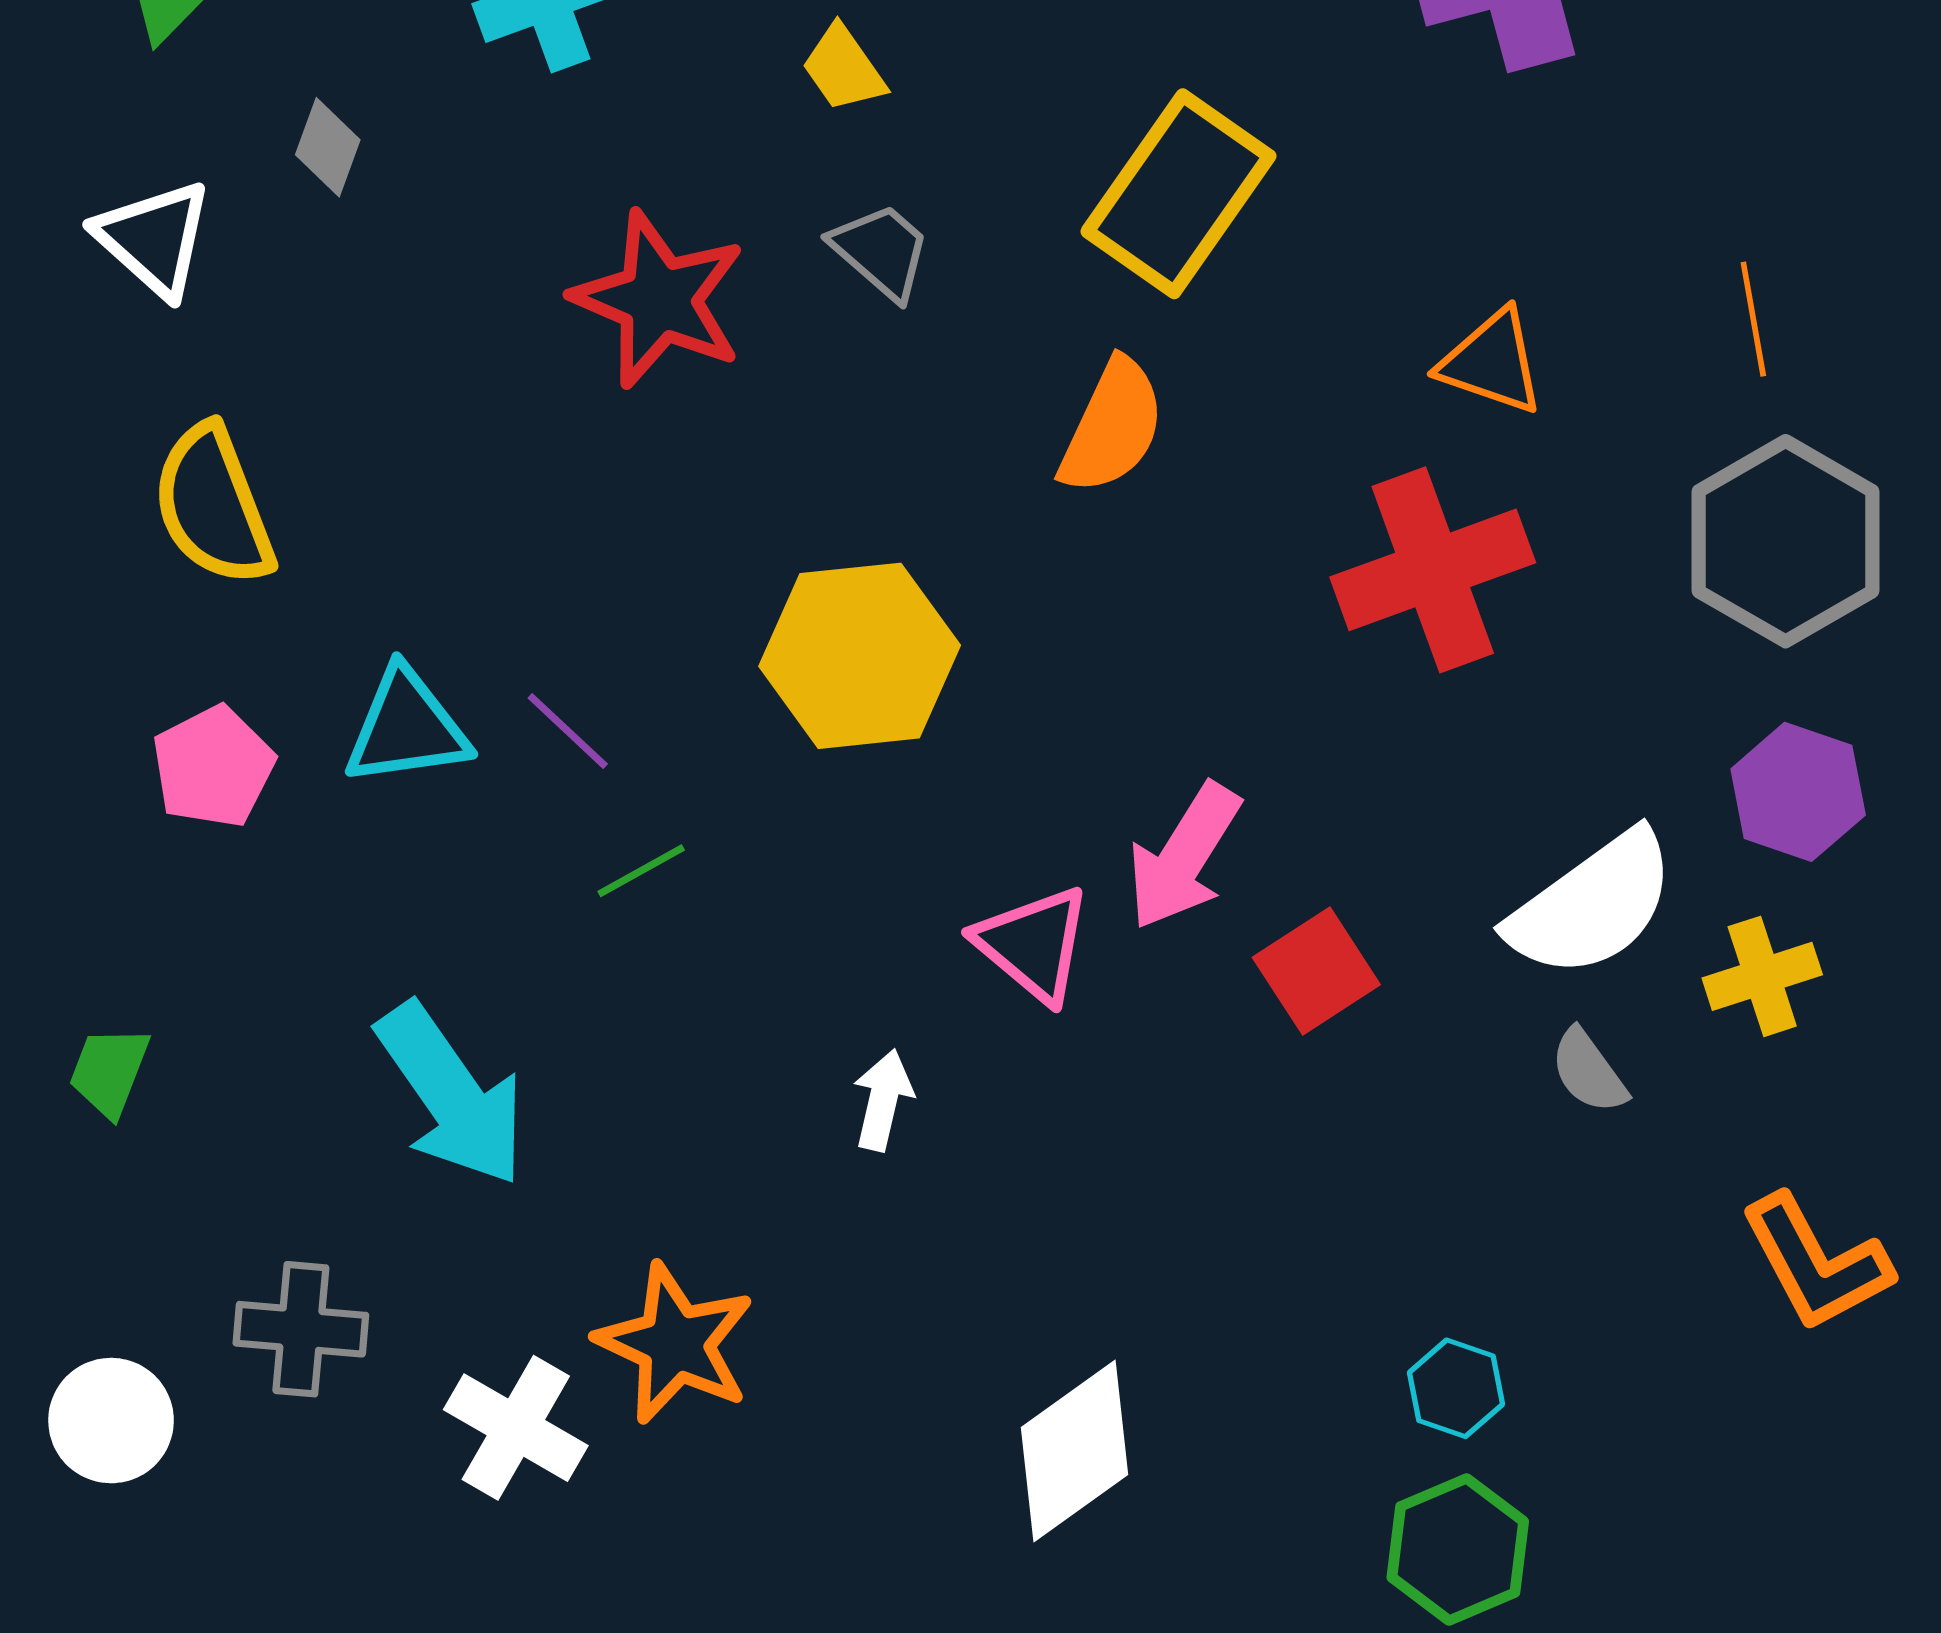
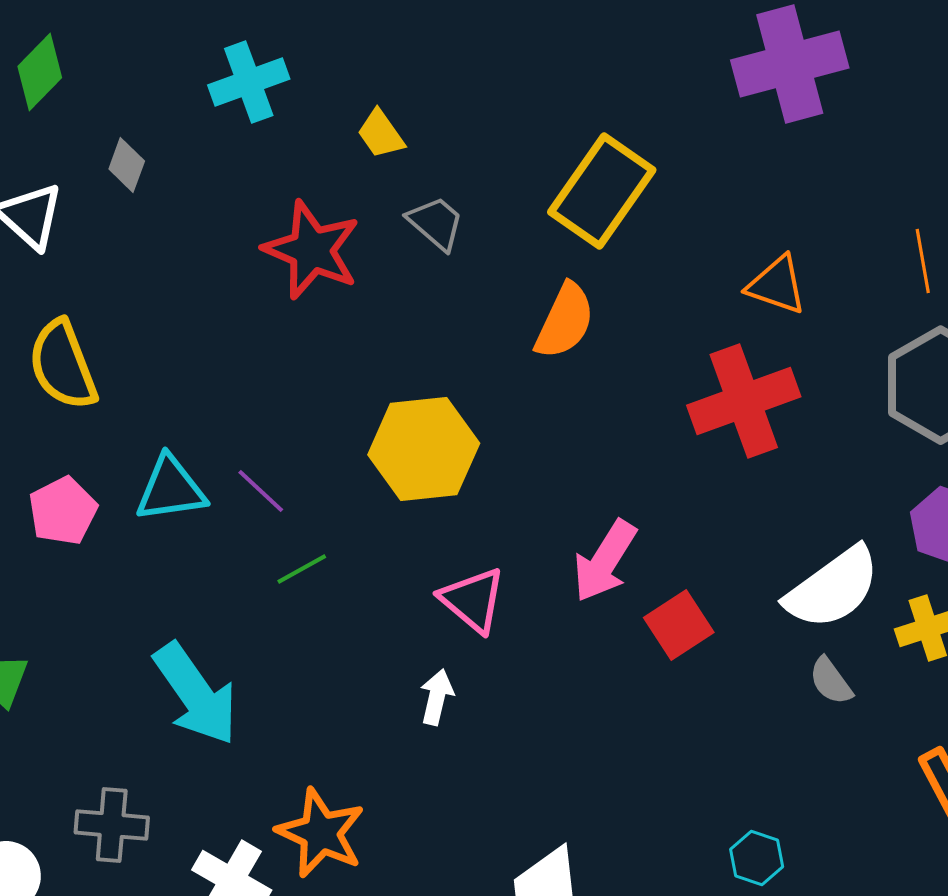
yellow trapezoid: (844, 68) -> (381, 134), moved
pink triangle: (1033, 944) -> (473, 600), moved

